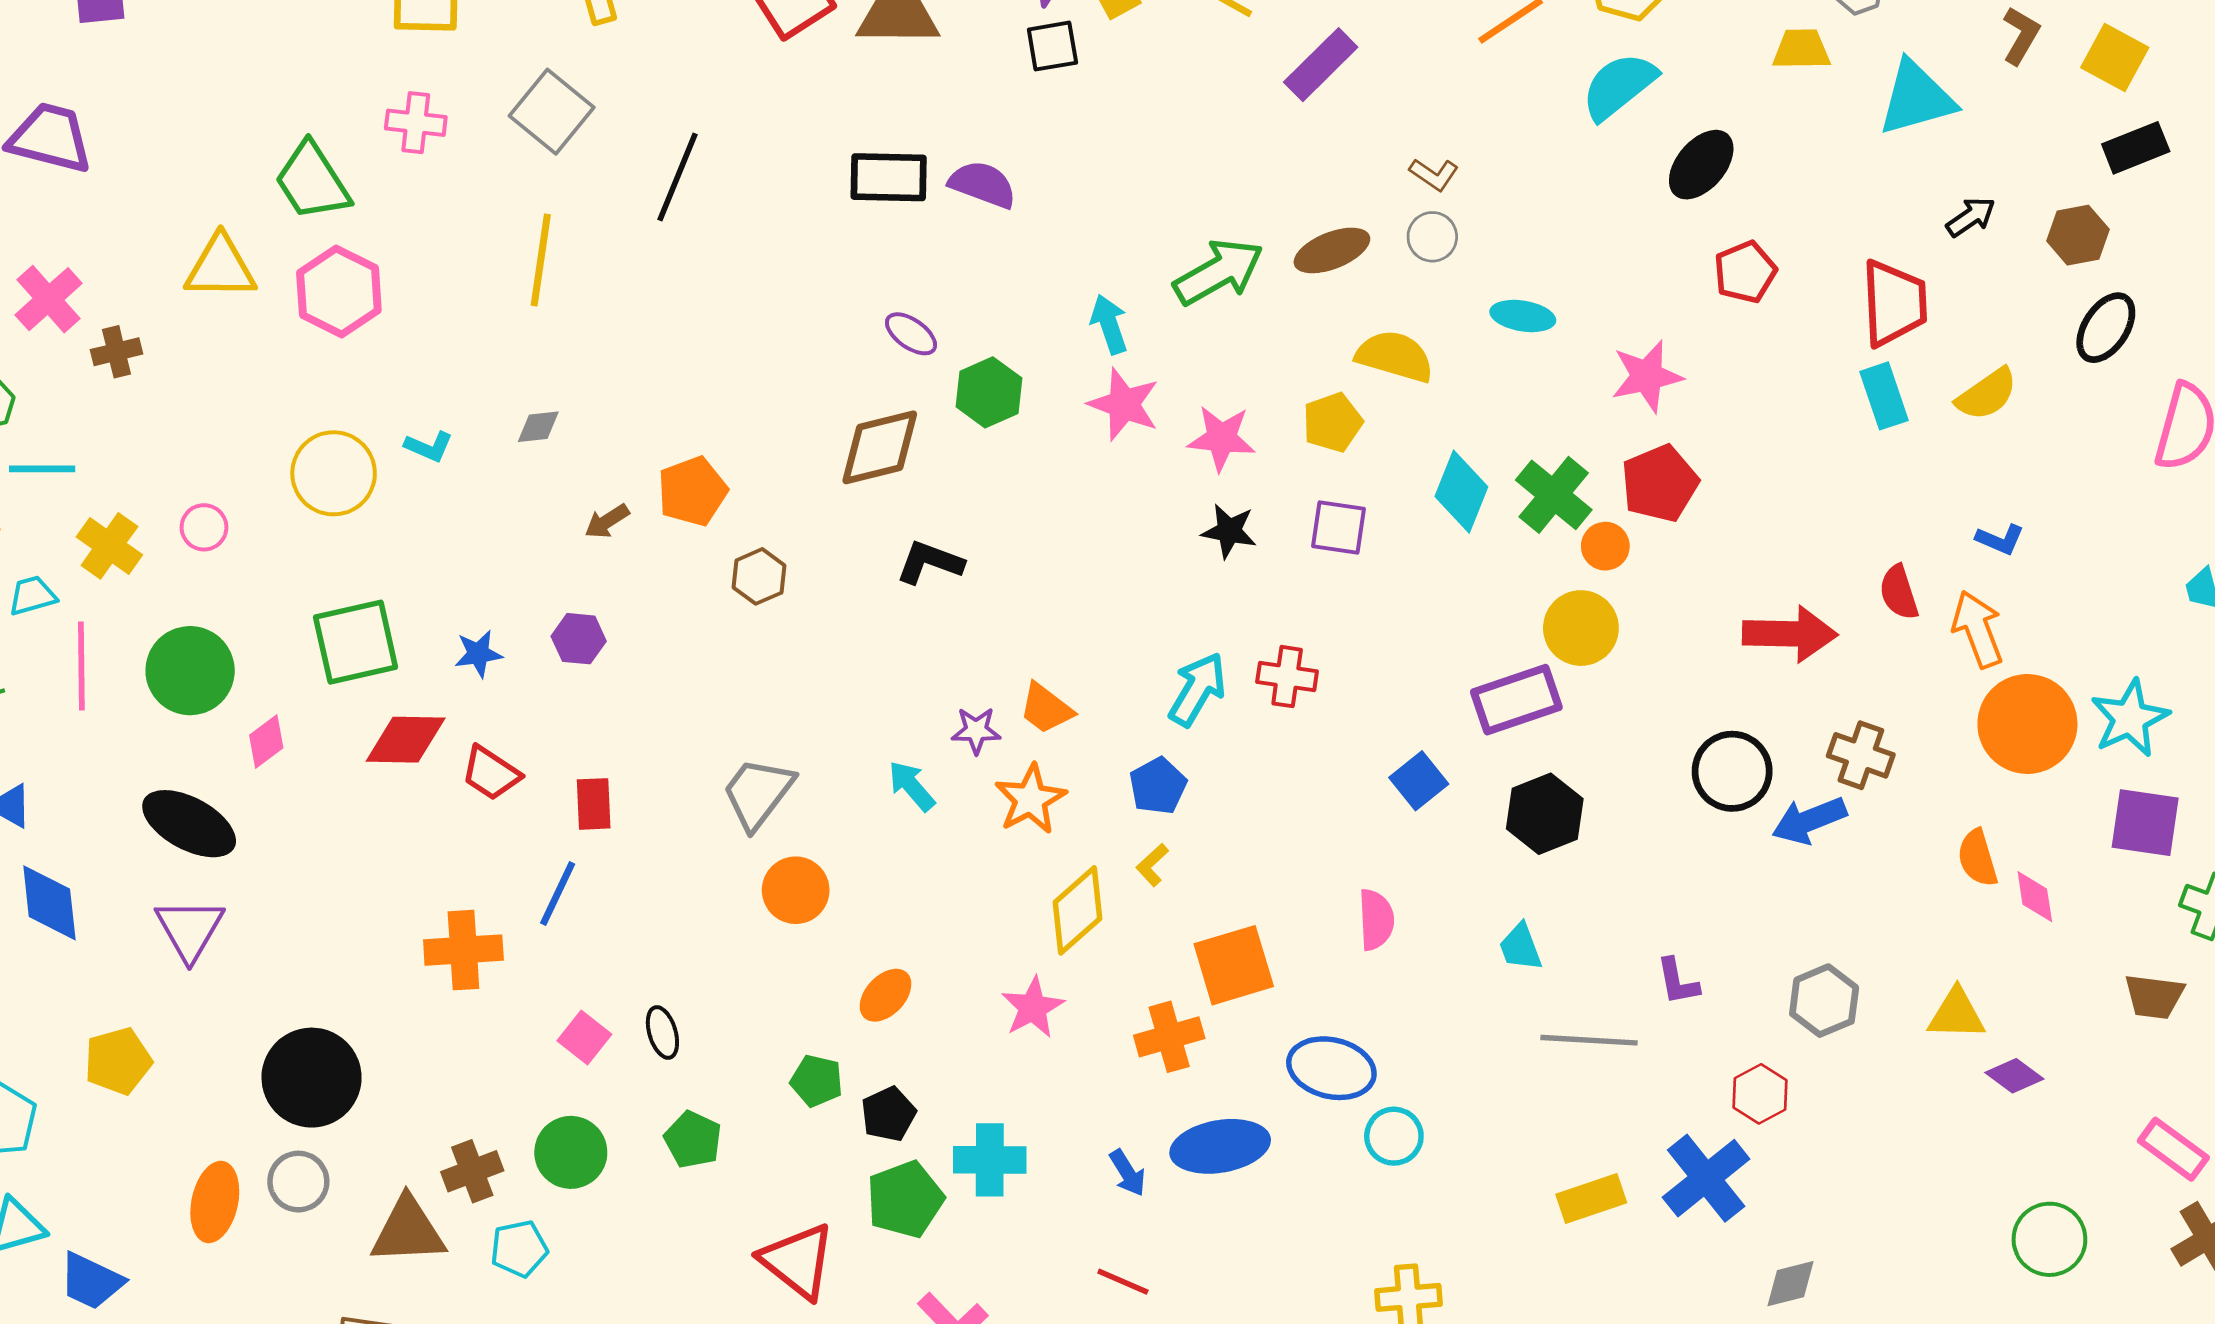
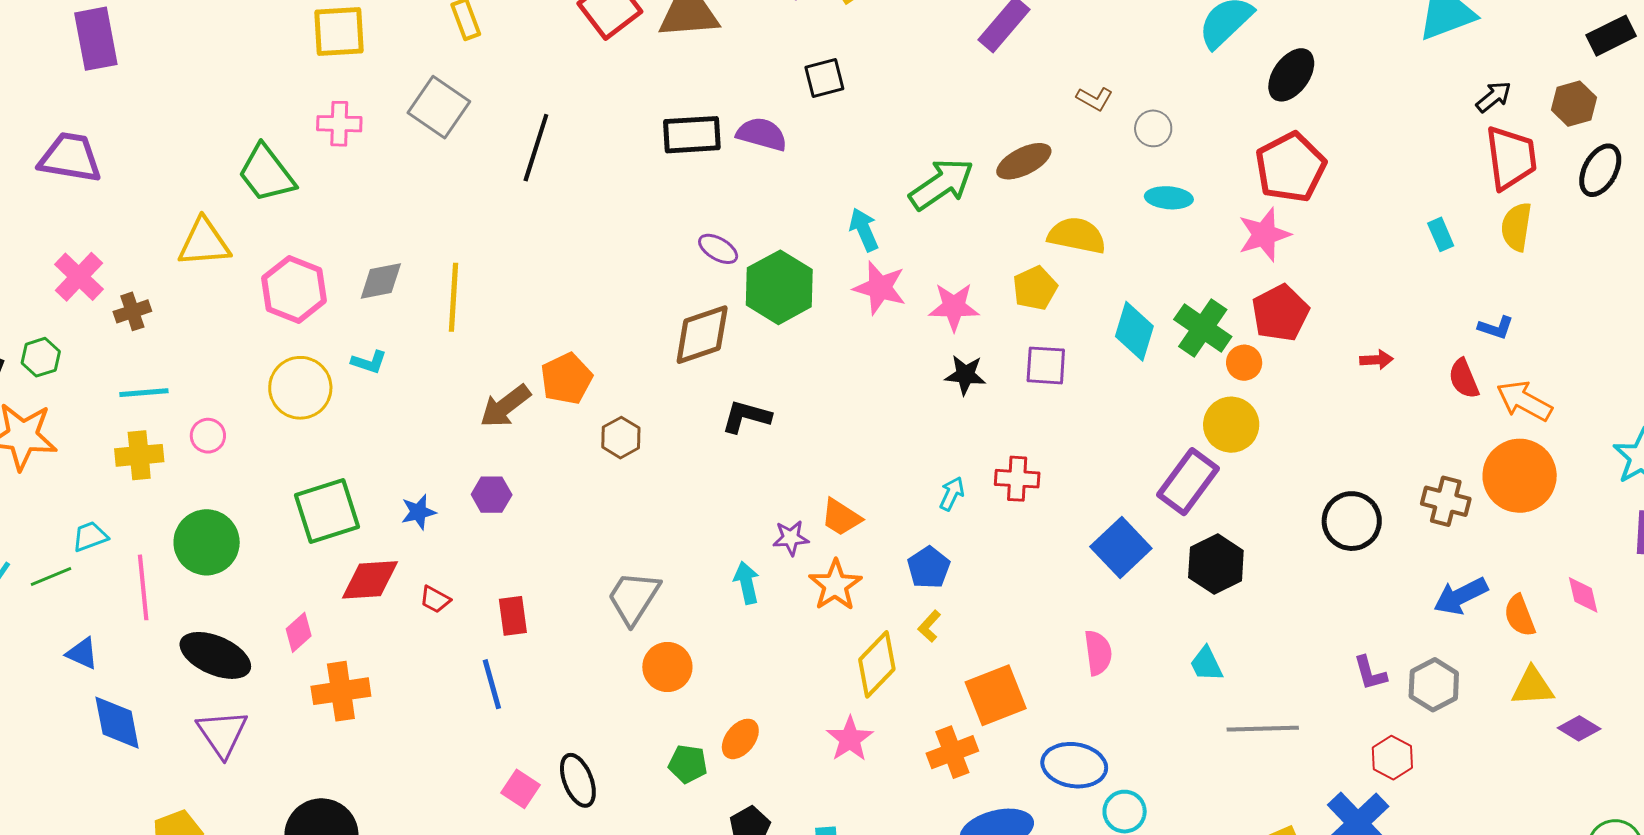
black square: (1052, 46) -> (824, 78), moved
gray circle: (1432, 237) -> (1153, 128), moved
yellow line: (541, 260) -> (453, 297), moved
red pentagon: (1745, 272) -> (1291, 167), moved, size x1.5
pink hexagon: (339, 291) -> (294, 289), moved
red trapezoid: (1894, 303) -> (1511, 158), moved
green hexagon: (989, 392) -> (779, 287), size x1.4
yellow semicircle: (1987, 394) -> (1516, 227), turned 138
cyan rectangle: (1884, 396) -> (1441, 234), size x0.7
gray diamond: (538, 427) -> (381, 281), moved, size x1.4
cyan line: (42, 469) -> (144, 393), moved
brown arrow: (607, 521) -> (505, 406), size x1.6
blue L-shape: (2000, 539) -> (1496, 328), moved
yellow cross: (109, 546) -> (139, 455), turned -36
cyan trapezoid: (32, 596) -> (90, 537), moved
orange arrow: (1978, 629) -> (1524, 401), turned -36
red arrow: (1790, 634) -> (1376, 360), moved, size x0.5
pink line: (81, 666) -> (143, 587), moved
cyan arrow: (1197, 689) -> (952, 494), size x0.6
purple rectangle: (1516, 700) -> (1188, 482), turned -30
orange circle: (2027, 724) -> (1520, 476), moved
pink diamond: (266, 742) -> (299, 632), moved
red trapezoid: (491, 773) -> (435, 599), size x0.7
blue square: (1419, 781) -> (1121, 548), size x1.4
cyan arrow: (912, 786) -> (747, 583), turned 33
blue arrow: (1809, 820) -> (1461, 596), moved
orange semicircle: (1978, 858) -> (1520, 616), moved
blue line: (558, 894) -> (492, 684), turned -36
orange cross: (463, 950) -> (341, 691), moved
purple L-shape: (1678, 982) -> (1370, 673), moved
black ellipse: (662, 1032) -> (578, 780), size x1.4
green pentagon: (817, 1081) -> (688, 764), moved

